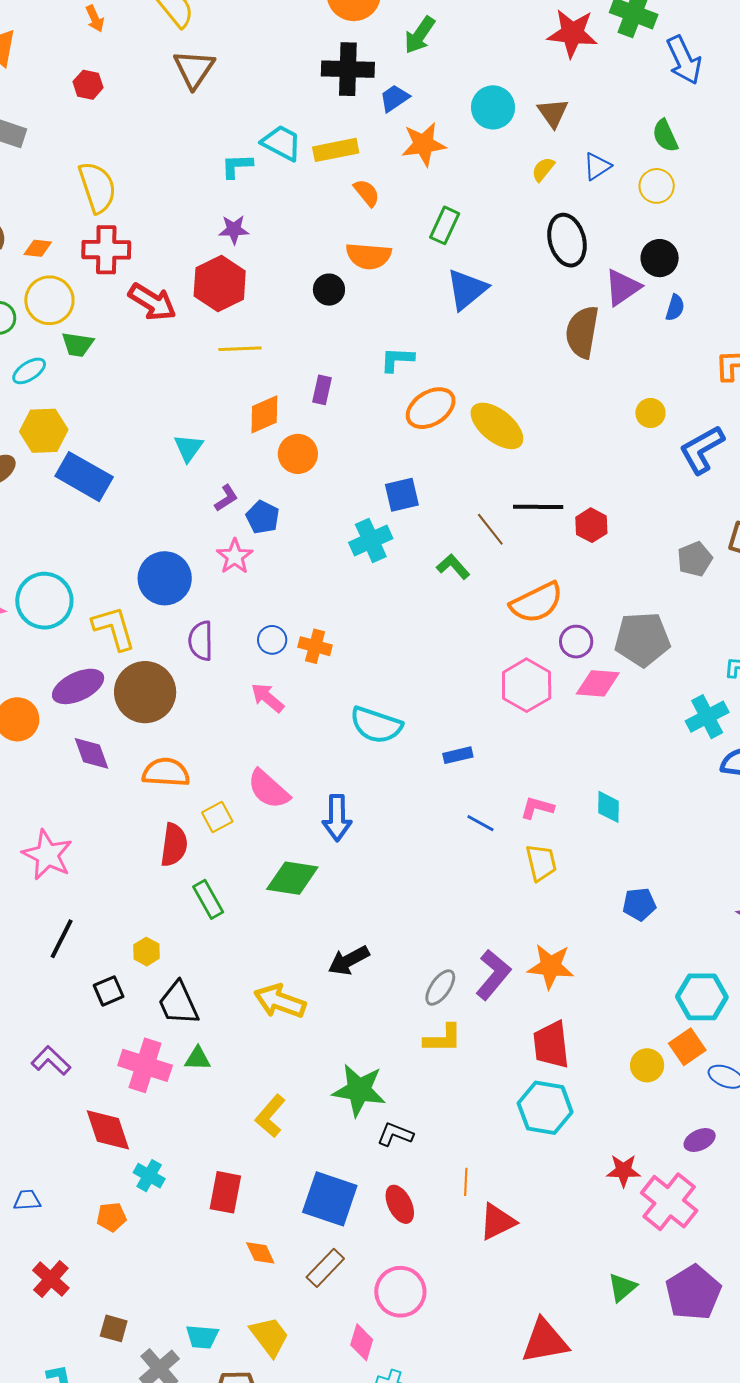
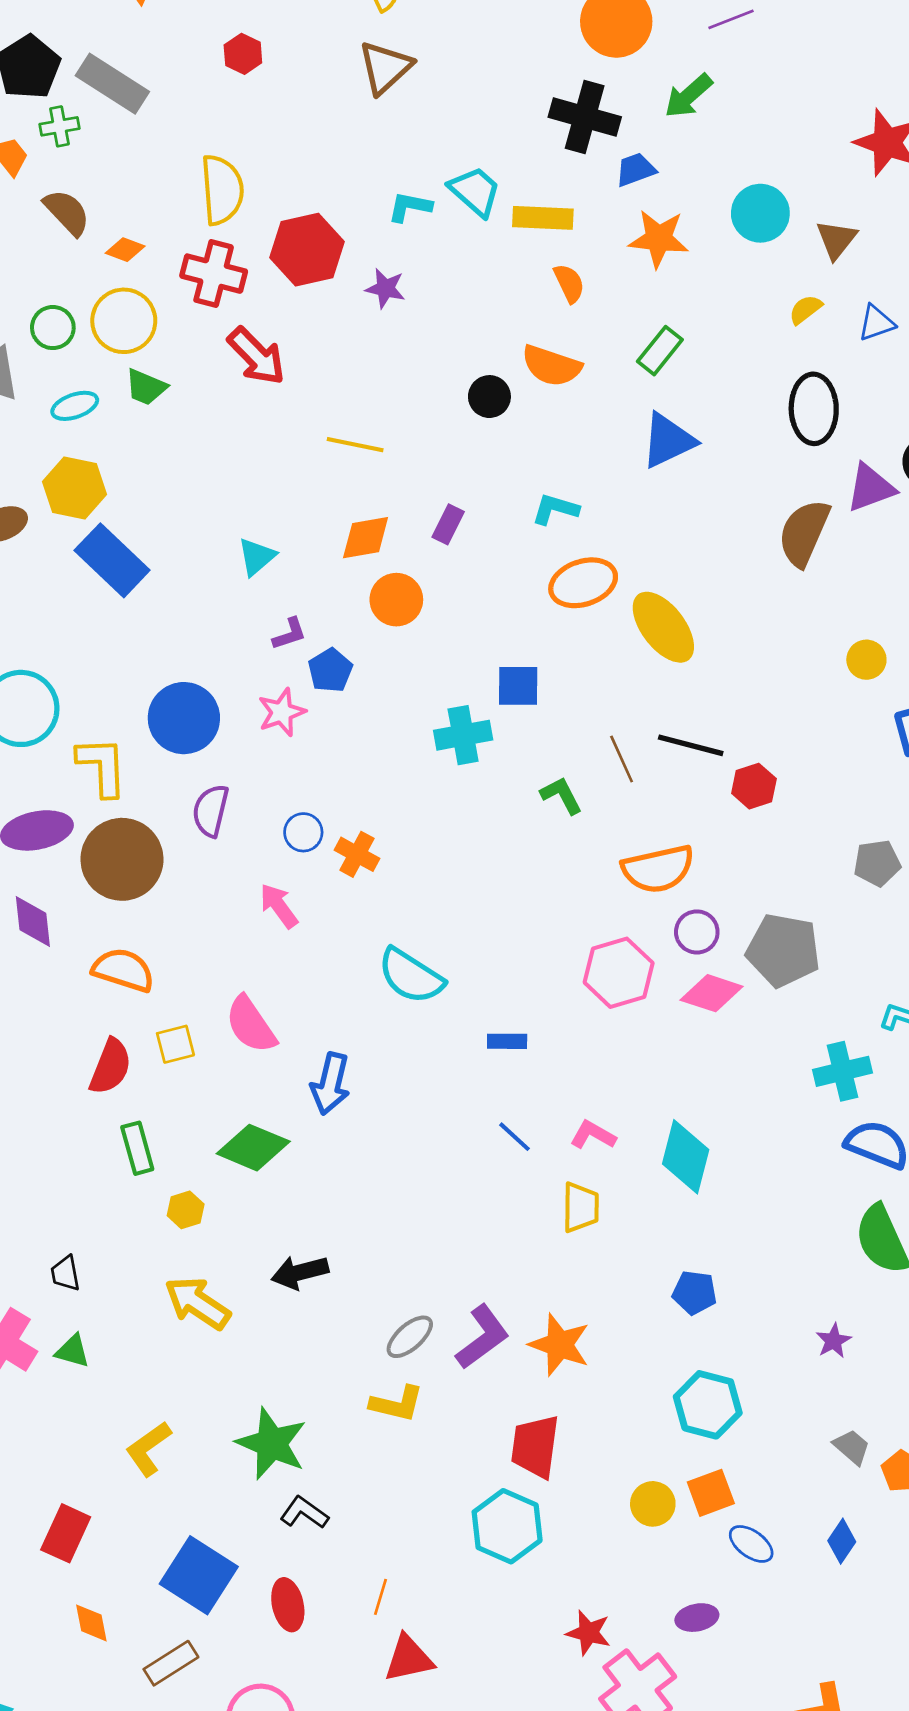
red hexagon: (220, 283) -> (307, 250), moved
cyan diamond: (608, 807) -> (686, 1157), size x1.6
yellow hexagon: (147, 952) -> (186, 1210), moved
cyan hexagon: (702, 997) -> (708, 1405), moved
black trapezoid: (178, 1003) -> (65, 1273), size x0.6

